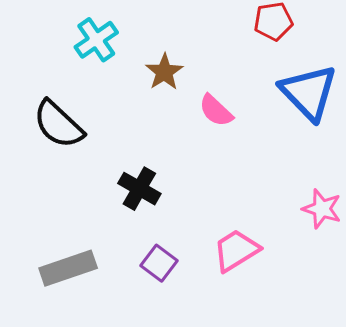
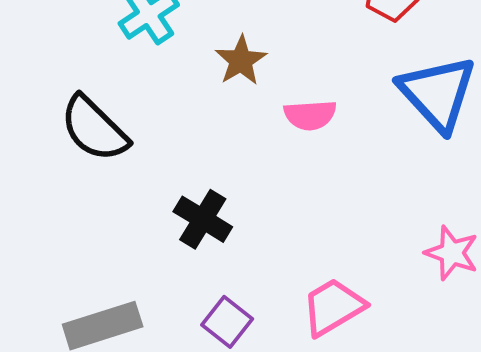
pink semicircle: (216, 111) -> (310, 115), turned -48

